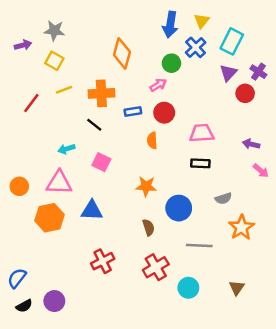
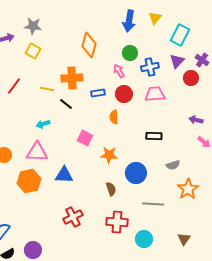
blue cross: (196, 47) -> (150, 67), moved, turned 30
pink arrow: (158, 85) -> (119, 71), turned -88
yellow line: (64, 90) -> (47, 89), moved, turned 32
pink trapezoid: (202, 133) -> (155, 94), moved
pink square: (101, 162) -> (85, 138), moved
red cross: (156, 267) -> (117, 222), turned 35

